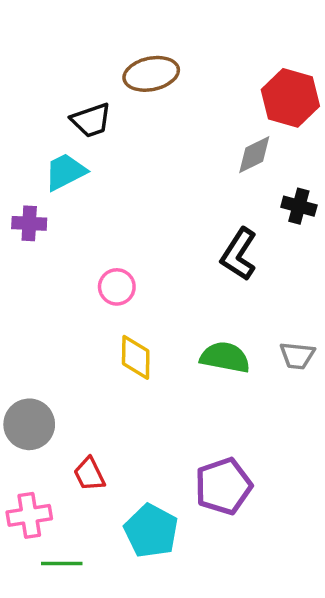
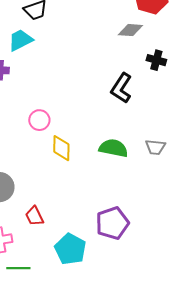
gray diamond: (254, 155) -> (130, 30), turned 30
pink circle: (117, 287) -> (39, 120), moved

